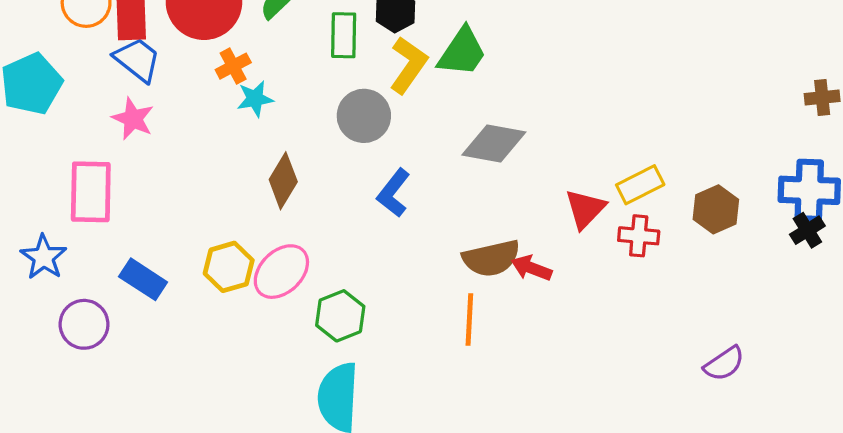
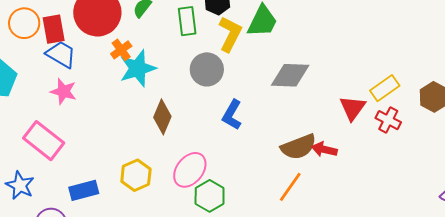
cyan star: (255, 99) -> (138, 68), size x1.6
pink rectangle: (91, 192) -> (44, 141), turned -45
red cross: (639, 236) -> (388, 120), turned 30
pink ellipse: (281, 272) -> (190, 170), moved
blue rectangle: (143, 279) -> (84, 190), turned -40
orange line: (469, 319) -> (290, 187), turned 40

